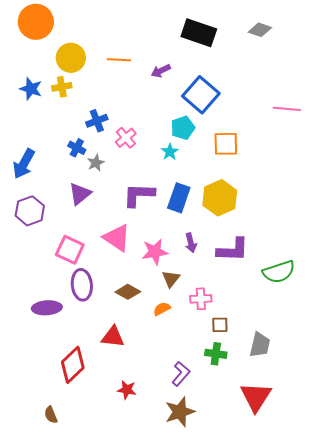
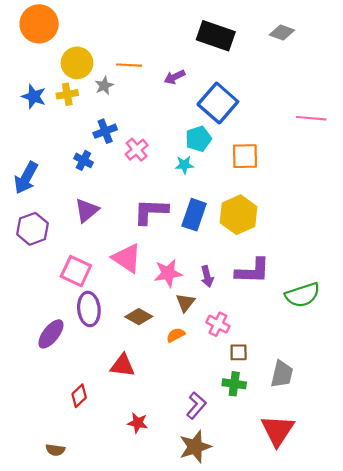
cyan star: (170, 152) -> (184, 165), turned 30
gray star: (96, 163) -> (104, 86), moved
purple arrow: (191, 243) -> (207, 276), moved
pink cross: (201, 299) -> (218, 324), turned 30
purple ellipse: (47, 308) -> (51, 334), turned -48
red diamond: (73, 365) -> (79, 396), size x0.6
brown semicircle: (51, 415) -> (55, 450), turned -60

